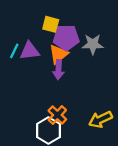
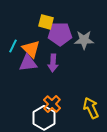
purple triangle: (30, 51) -> (28, 63), moved
orange triangle: (58, 54) -> (31, 49), moved, turned -36
yellow arrow: (100, 119) -> (91, 108), turned 90

